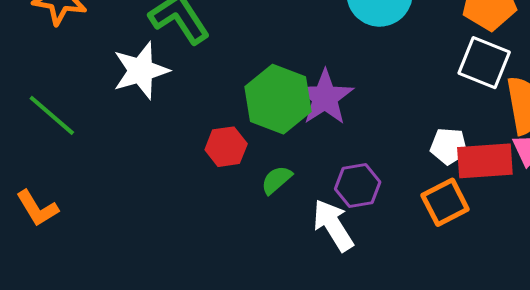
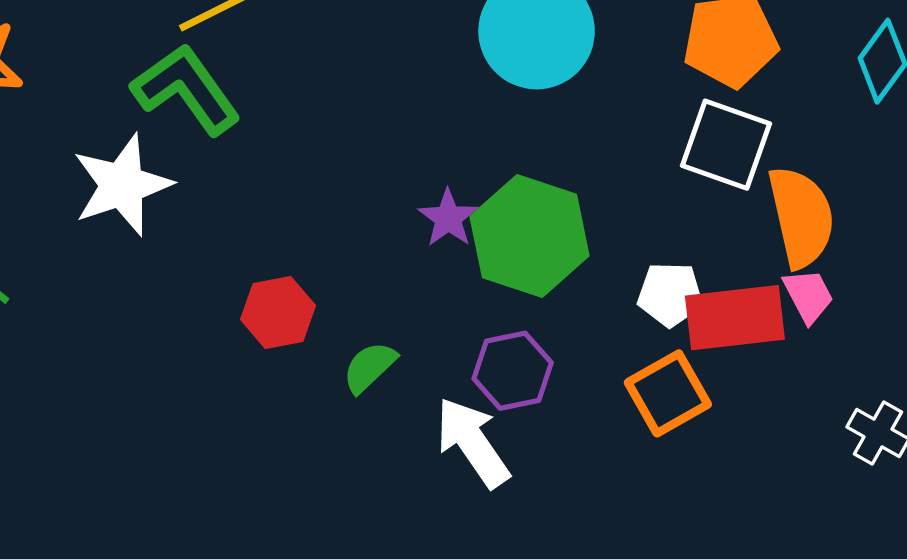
purple star: (325, 97) -> (448, 218), size x0.6
green hexagon: (278, 99) -> (530, 236), moved

